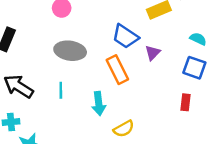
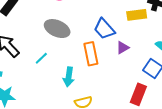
cyan line: (61, 90) -> (41, 58), turned 32
red rectangle: (186, 102) -> (138, 94), size x1.5

